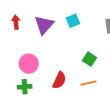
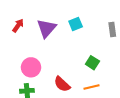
red arrow: (16, 22) -> (18, 25), turned 40
red semicircle: (59, 80) -> (62, 84), turned 108

